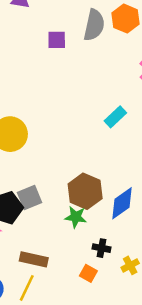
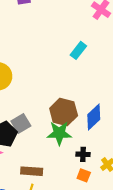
green star: (76, 217) -> (59, 133), size x1.4
orange square: (88, 273) -> (84, 175), moved

